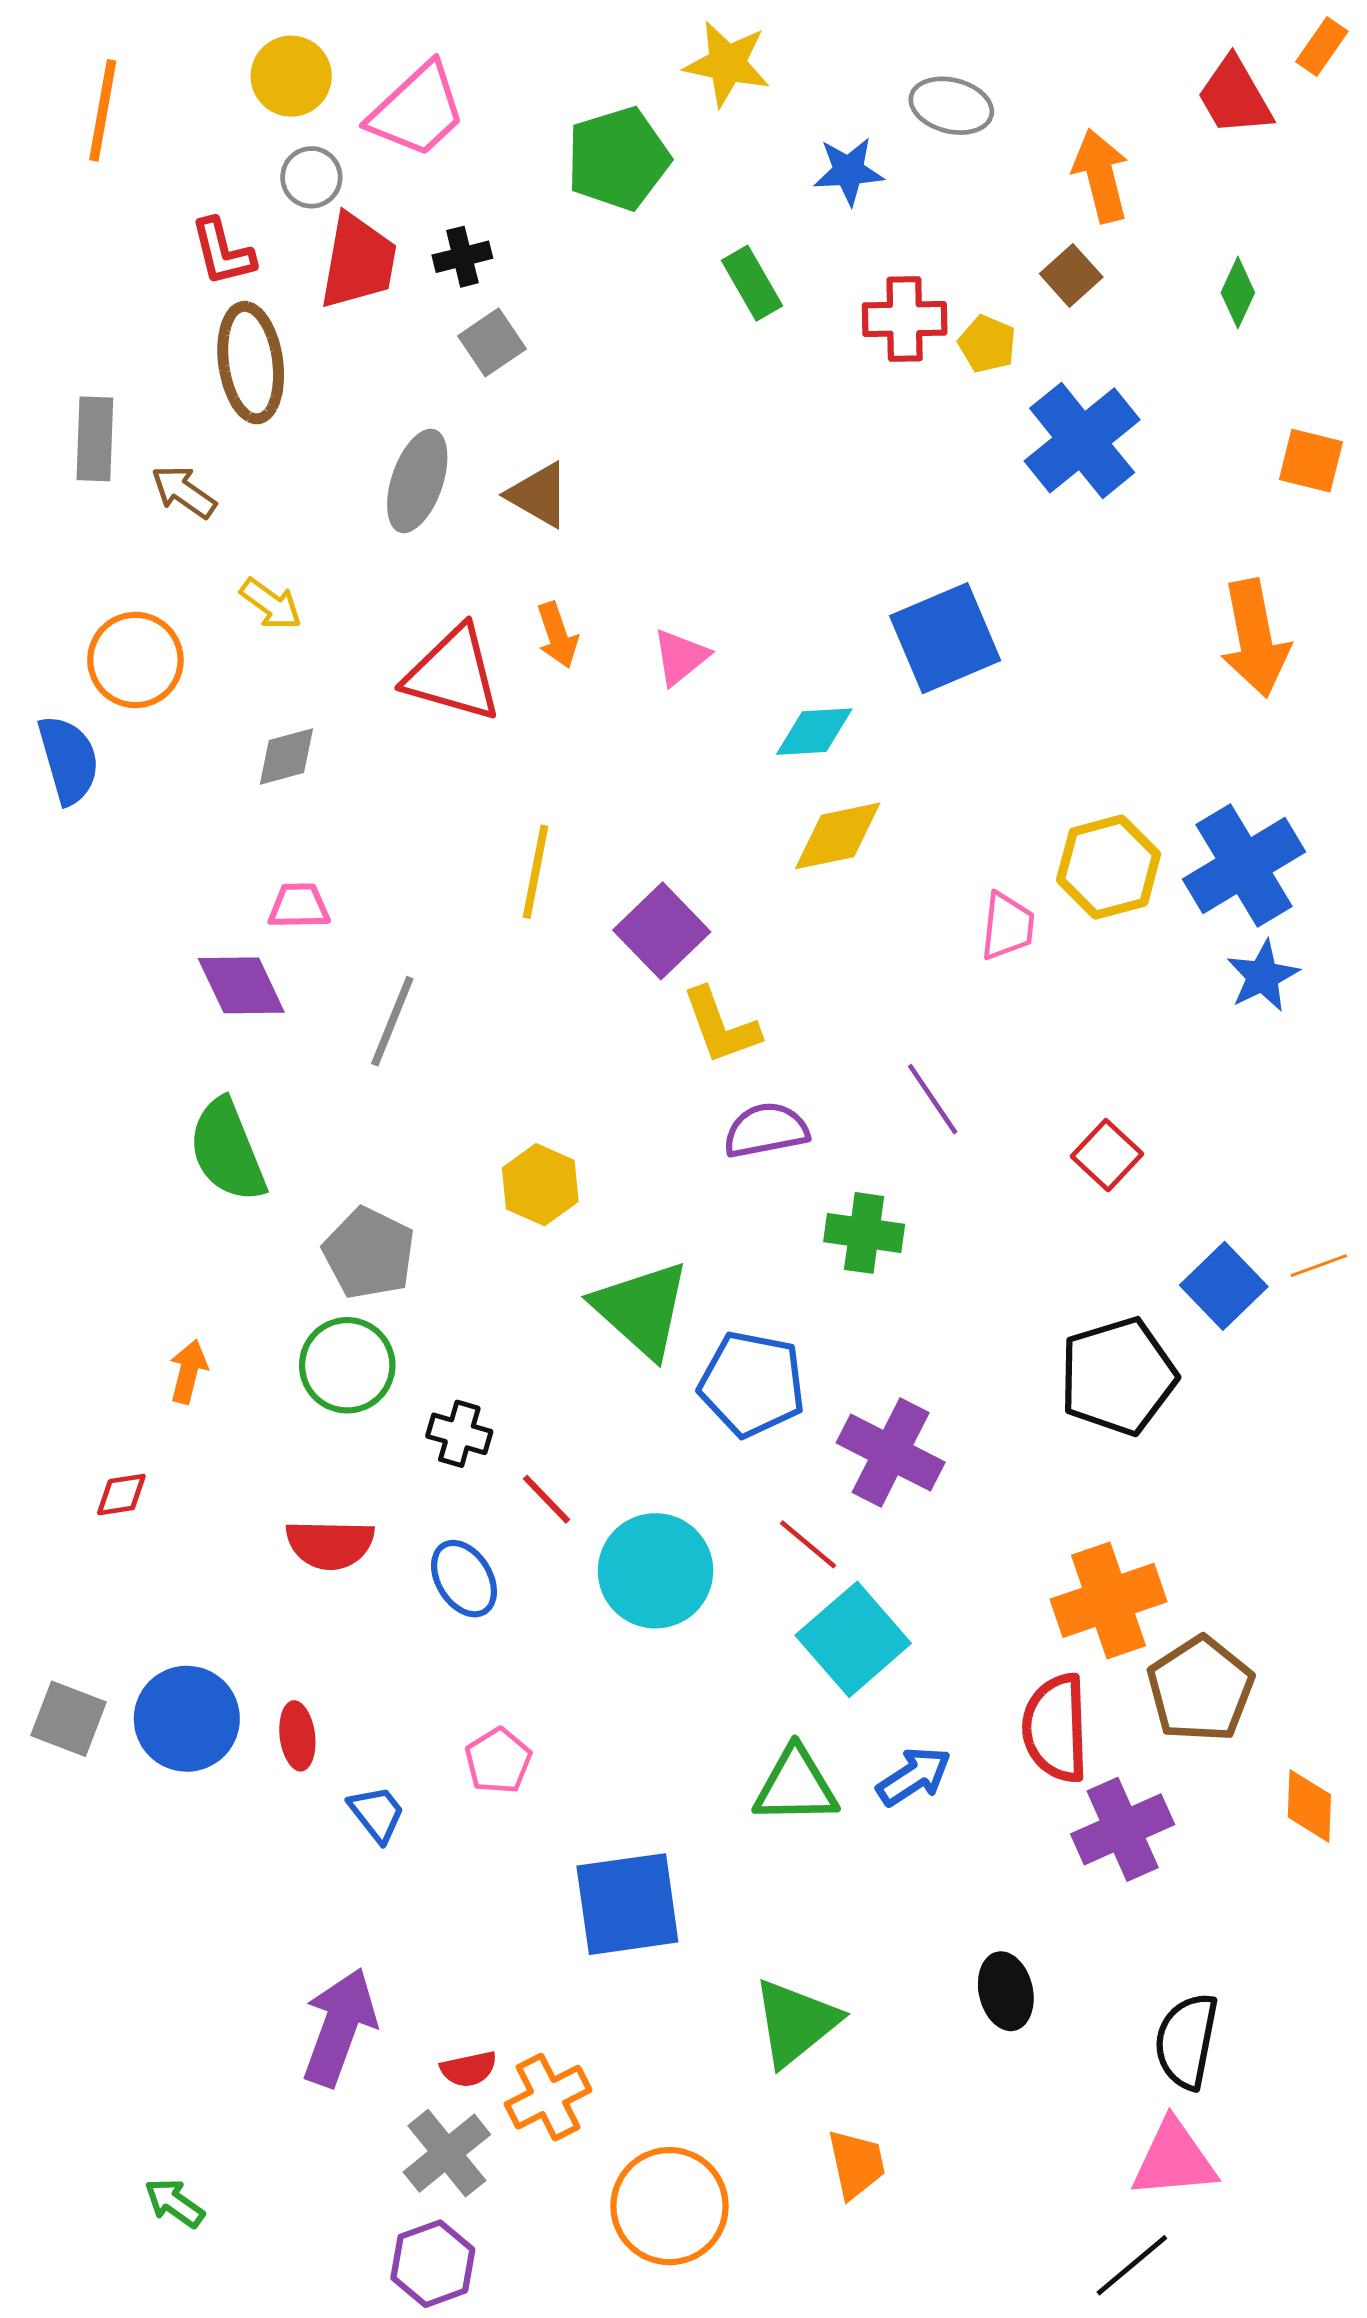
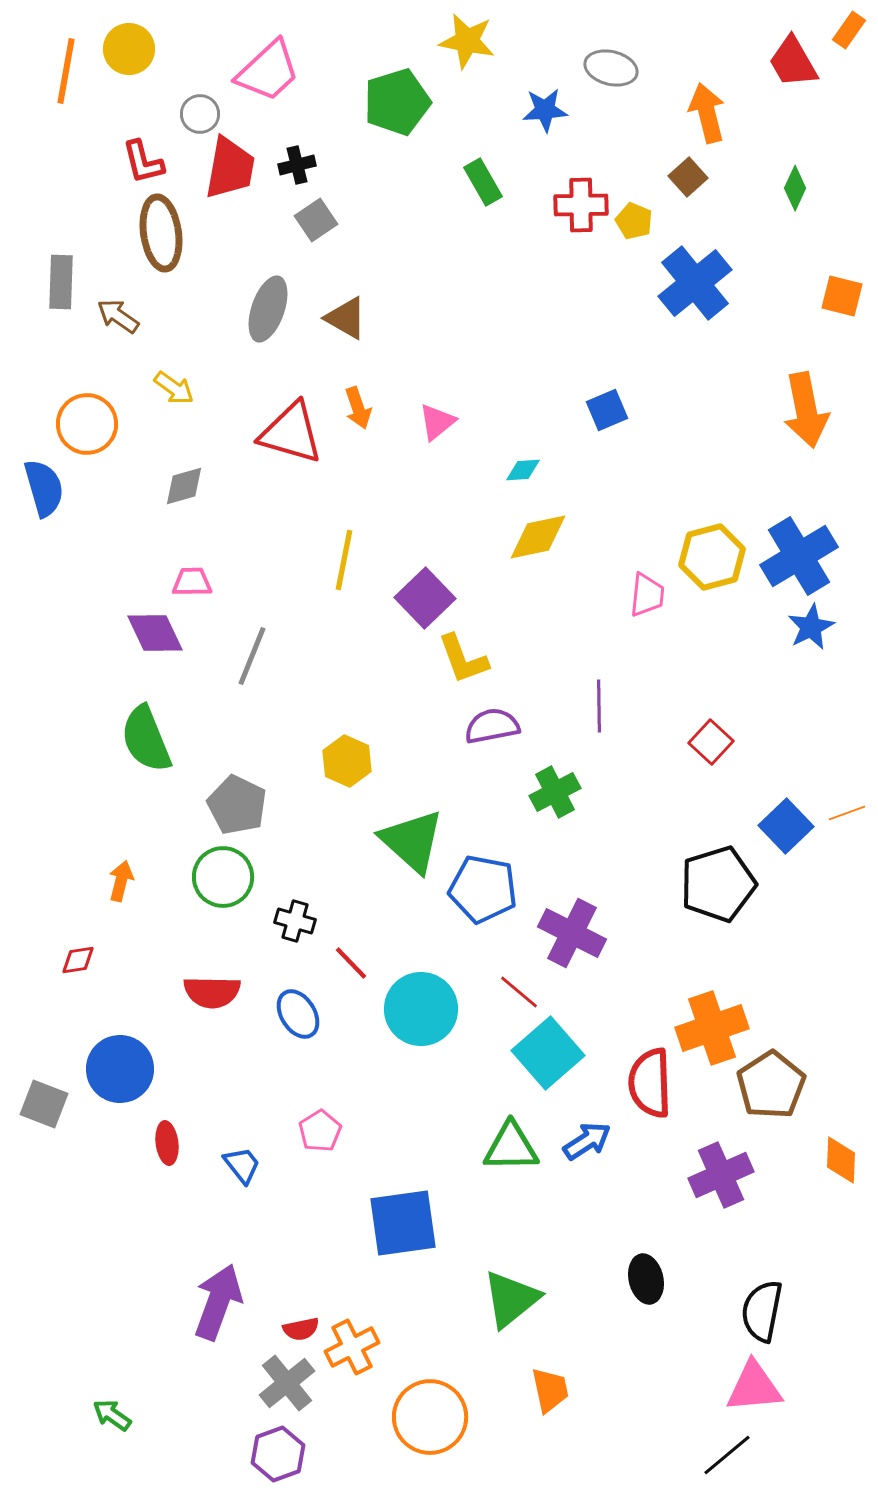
yellow circle: (291, 76) -> (129, 49), moved
blue square: (945, 638) -> (607, 410), size x0.6
cyan diamond: (814, 732) -> (523, 470), size x0.7
purple line: (933, 1099) -> (599, 706), turned 33
green cross: (864, 1233) -> (555, 792), turned -36
blue circle: (187, 1719) -> (120, 1069), moved
red semicircle: (1056, 1728) -> (650, 1083), moved
red ellipse: (297, 1736) -> (167, 1143), moved

